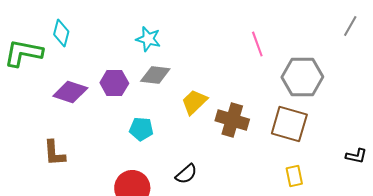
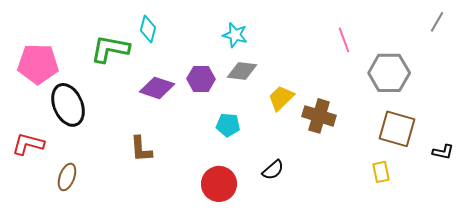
brown square: (289, 124) -> (397, 129), moved

